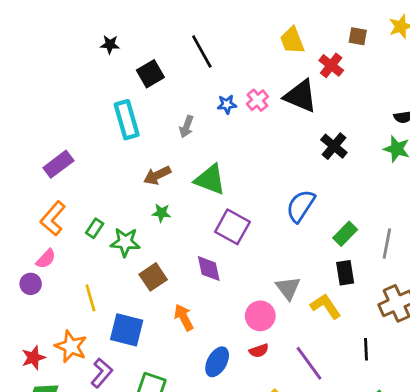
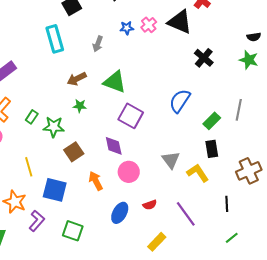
gray line: (387, 244) -> (239, 110), moved
pink circle: (260, 316) -> (129, 172), moved

